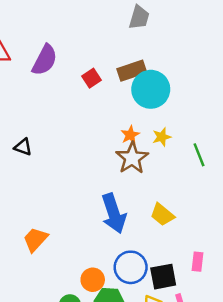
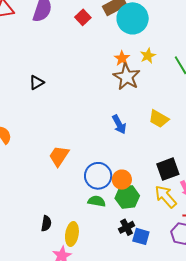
black triangle: (23, 147) -> (37, 82), turned -42
blue arrow: (114, 213) -> (119, 124), size x0.6
blue circle: (131, 267) -> (98, 176), moved
orange circle: (93, 280) -> (122, 180), moved

